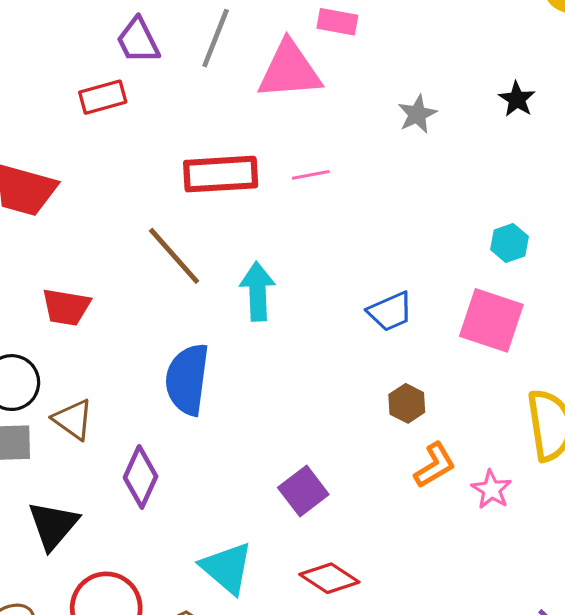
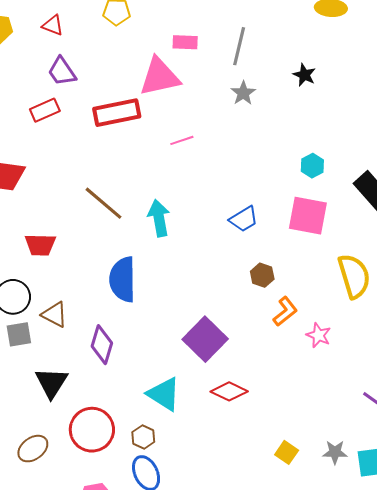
gray line: (216, 38) -> (239, 46), moved
red rectangle: (221, 174) -> (117, 113), moved
pink star: (491, 489) -> (319, 335), moved
purple square: (303, 491) -> (205, 339), size x1.4

